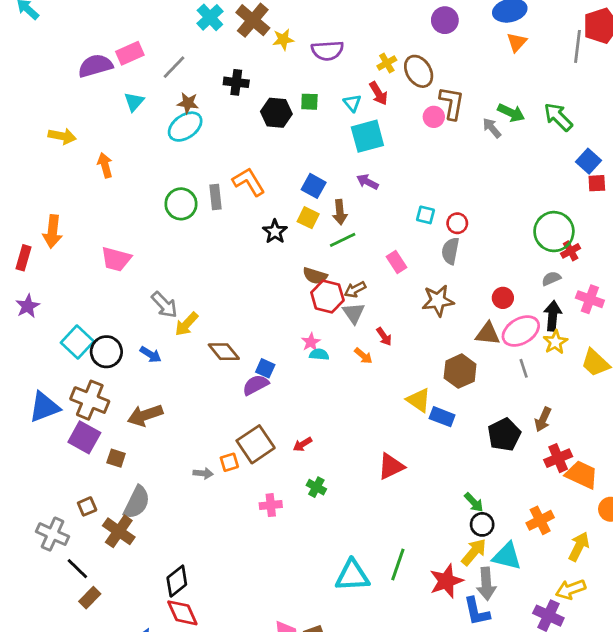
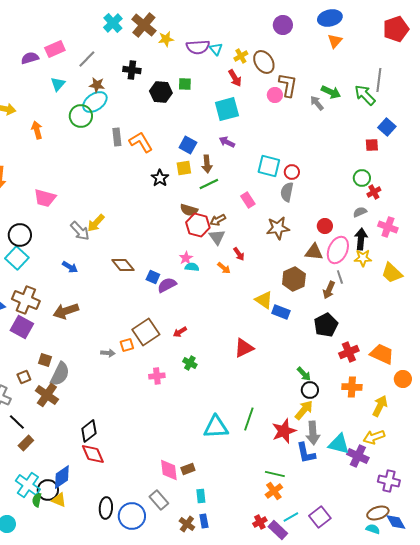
gray line: (577, 46) -> (379, 80), moved
purple semicircle: (95, 66) -> (30, 58), size x0.7
cyan triangle: (352, 103) -> (216, 49), moved
red square: (597, 183) -> (372, 145), moved
gray rectangle: (216, 197) -> (117, 137), moved
green circle: (181, 204) -> (81, 116), moved
cyan square: (426, 215) -> (269, 166), size x1.6
yellow square: (308, 218) -> (184, 168), turned -35
green circle: (554, 232) -> (362, 178), size x0.6
yellow arrow: (187, 324) -> (96, 223), moved
pink ellipse: (521, 331) -> (338, 250), turned -36
yellow star: (555, 342) -> (363, 258), turned 30
black circle: (106, 352) -> (20, 235), moved
purple semicircle: (256, 385) -> (167, 285), moved
brown arrow: (543, 419) -> (329, 290), moved
brown square: (116, 458) -> (45, 360), moved
red cross: (558, 458) -> (349, 352), moved
orange cross: (540, 520) -> (352, 387), turned 30
cyan triangle: (507, 556) -> (339, 444), moved

